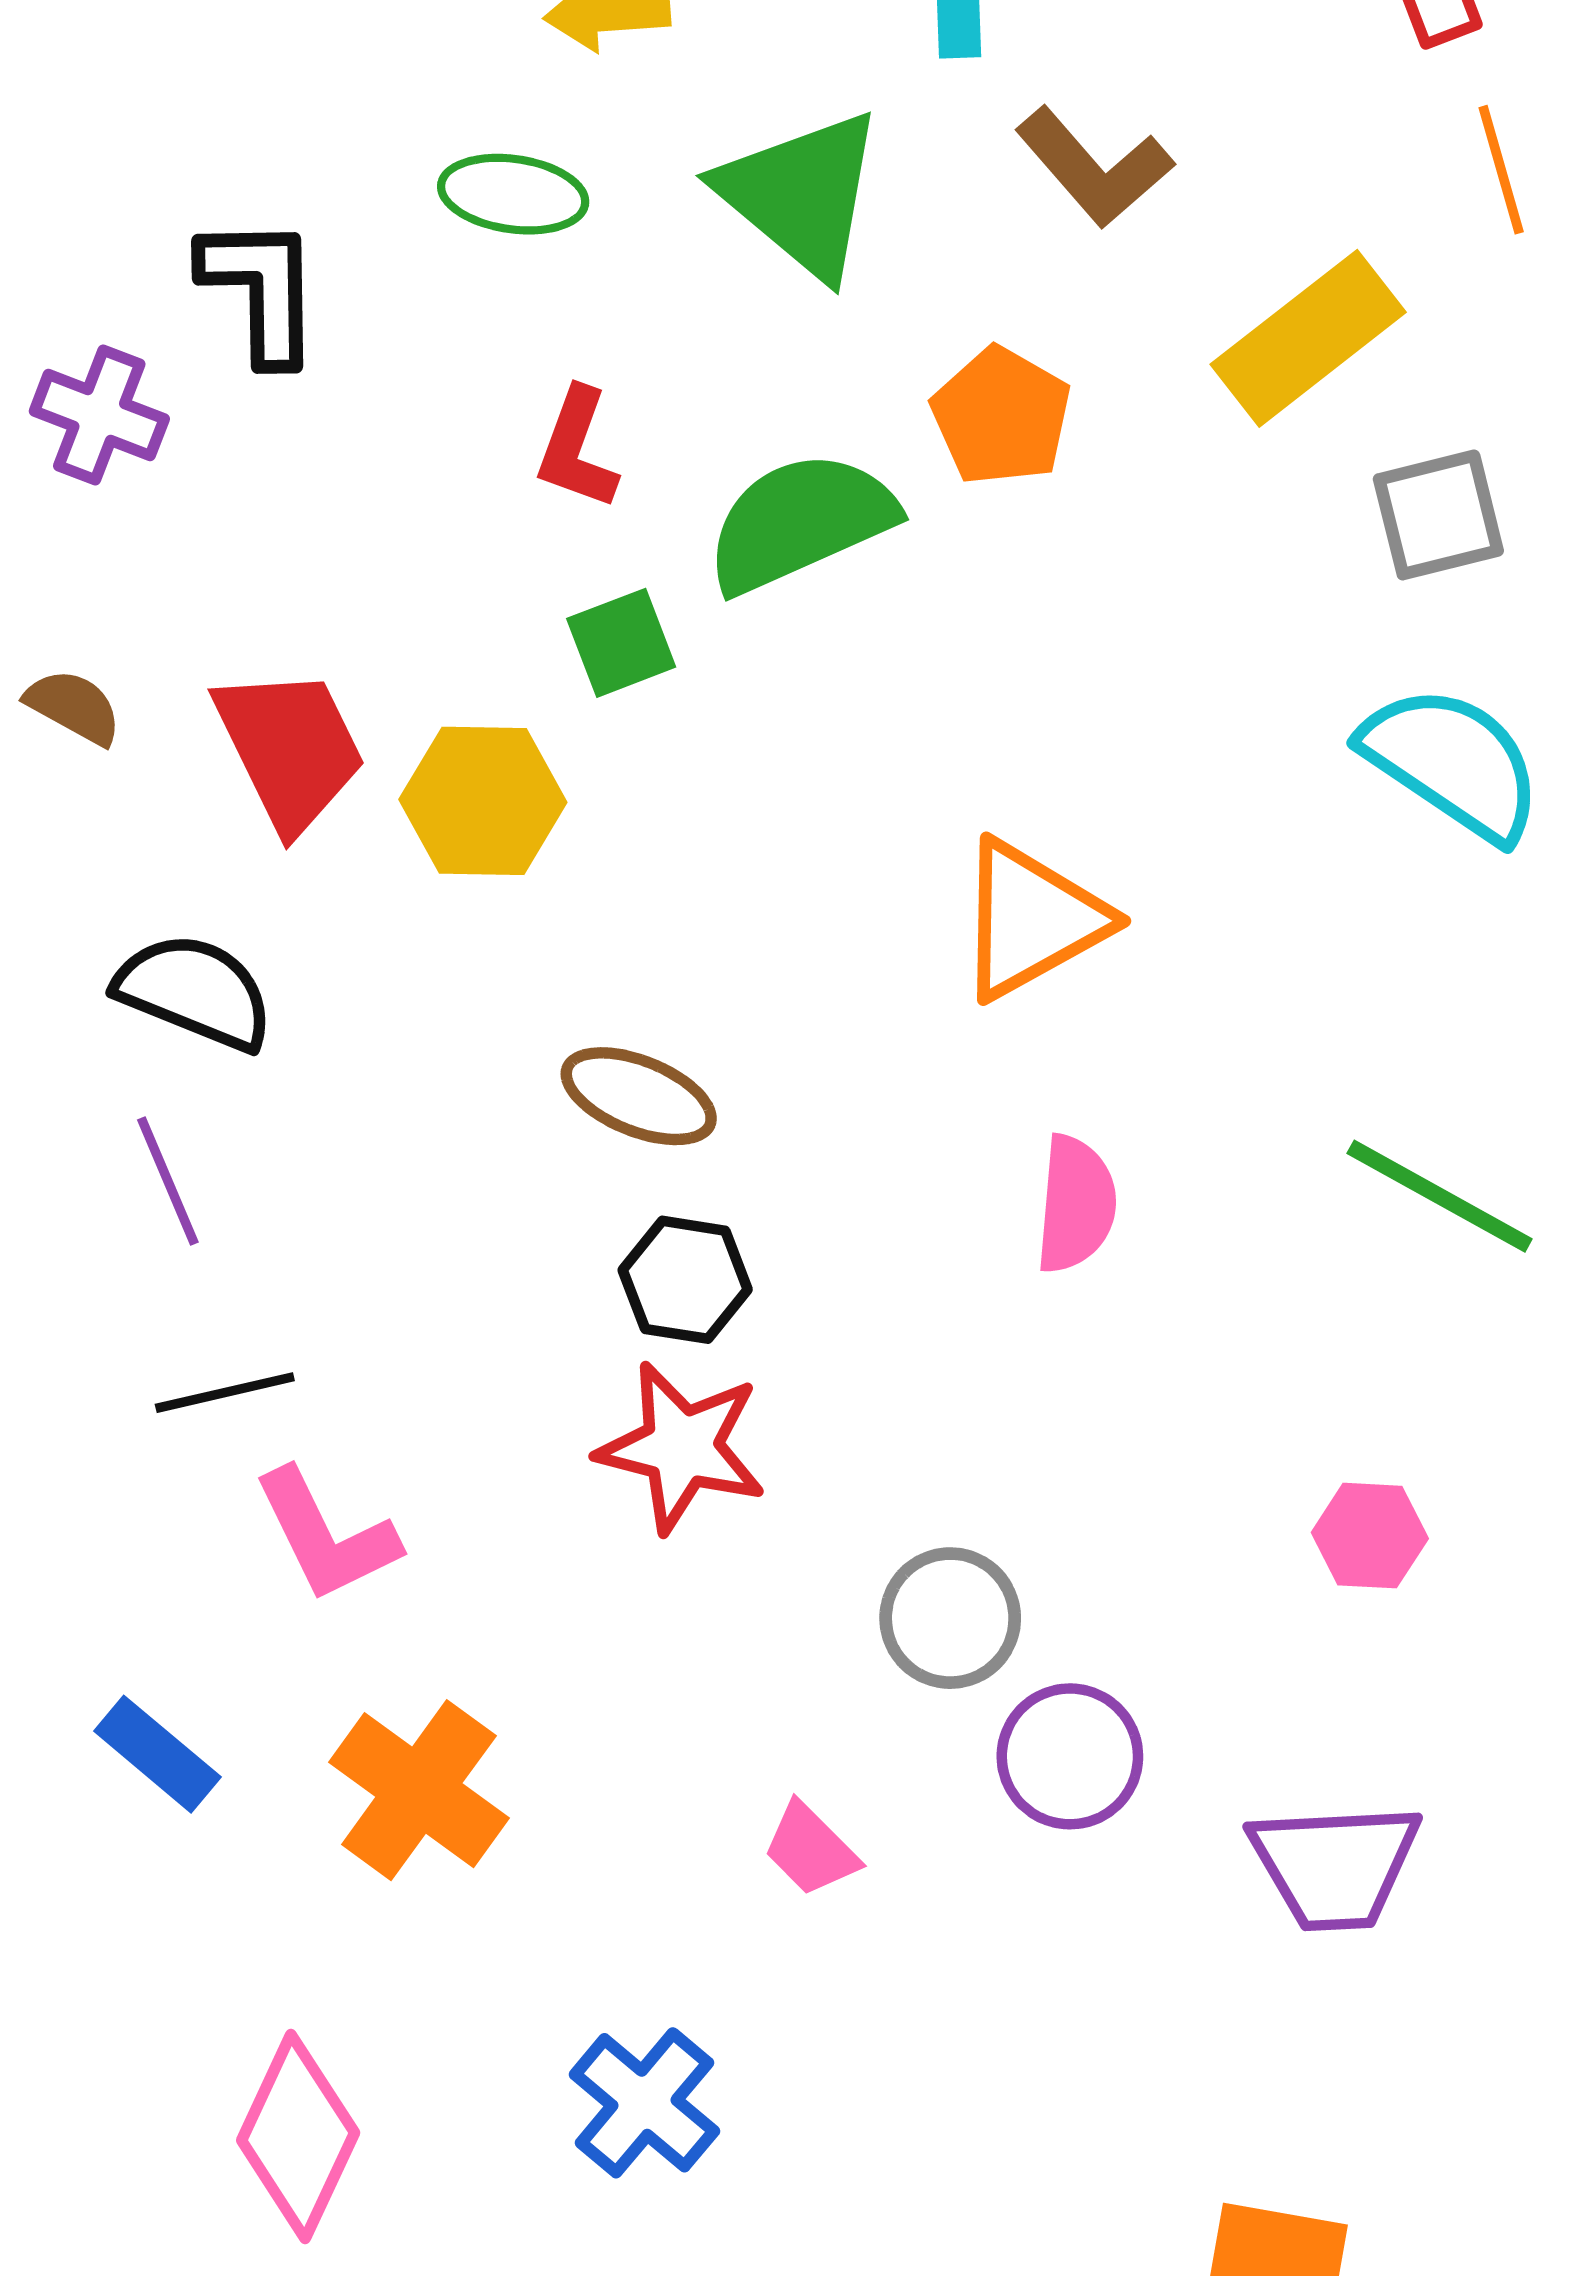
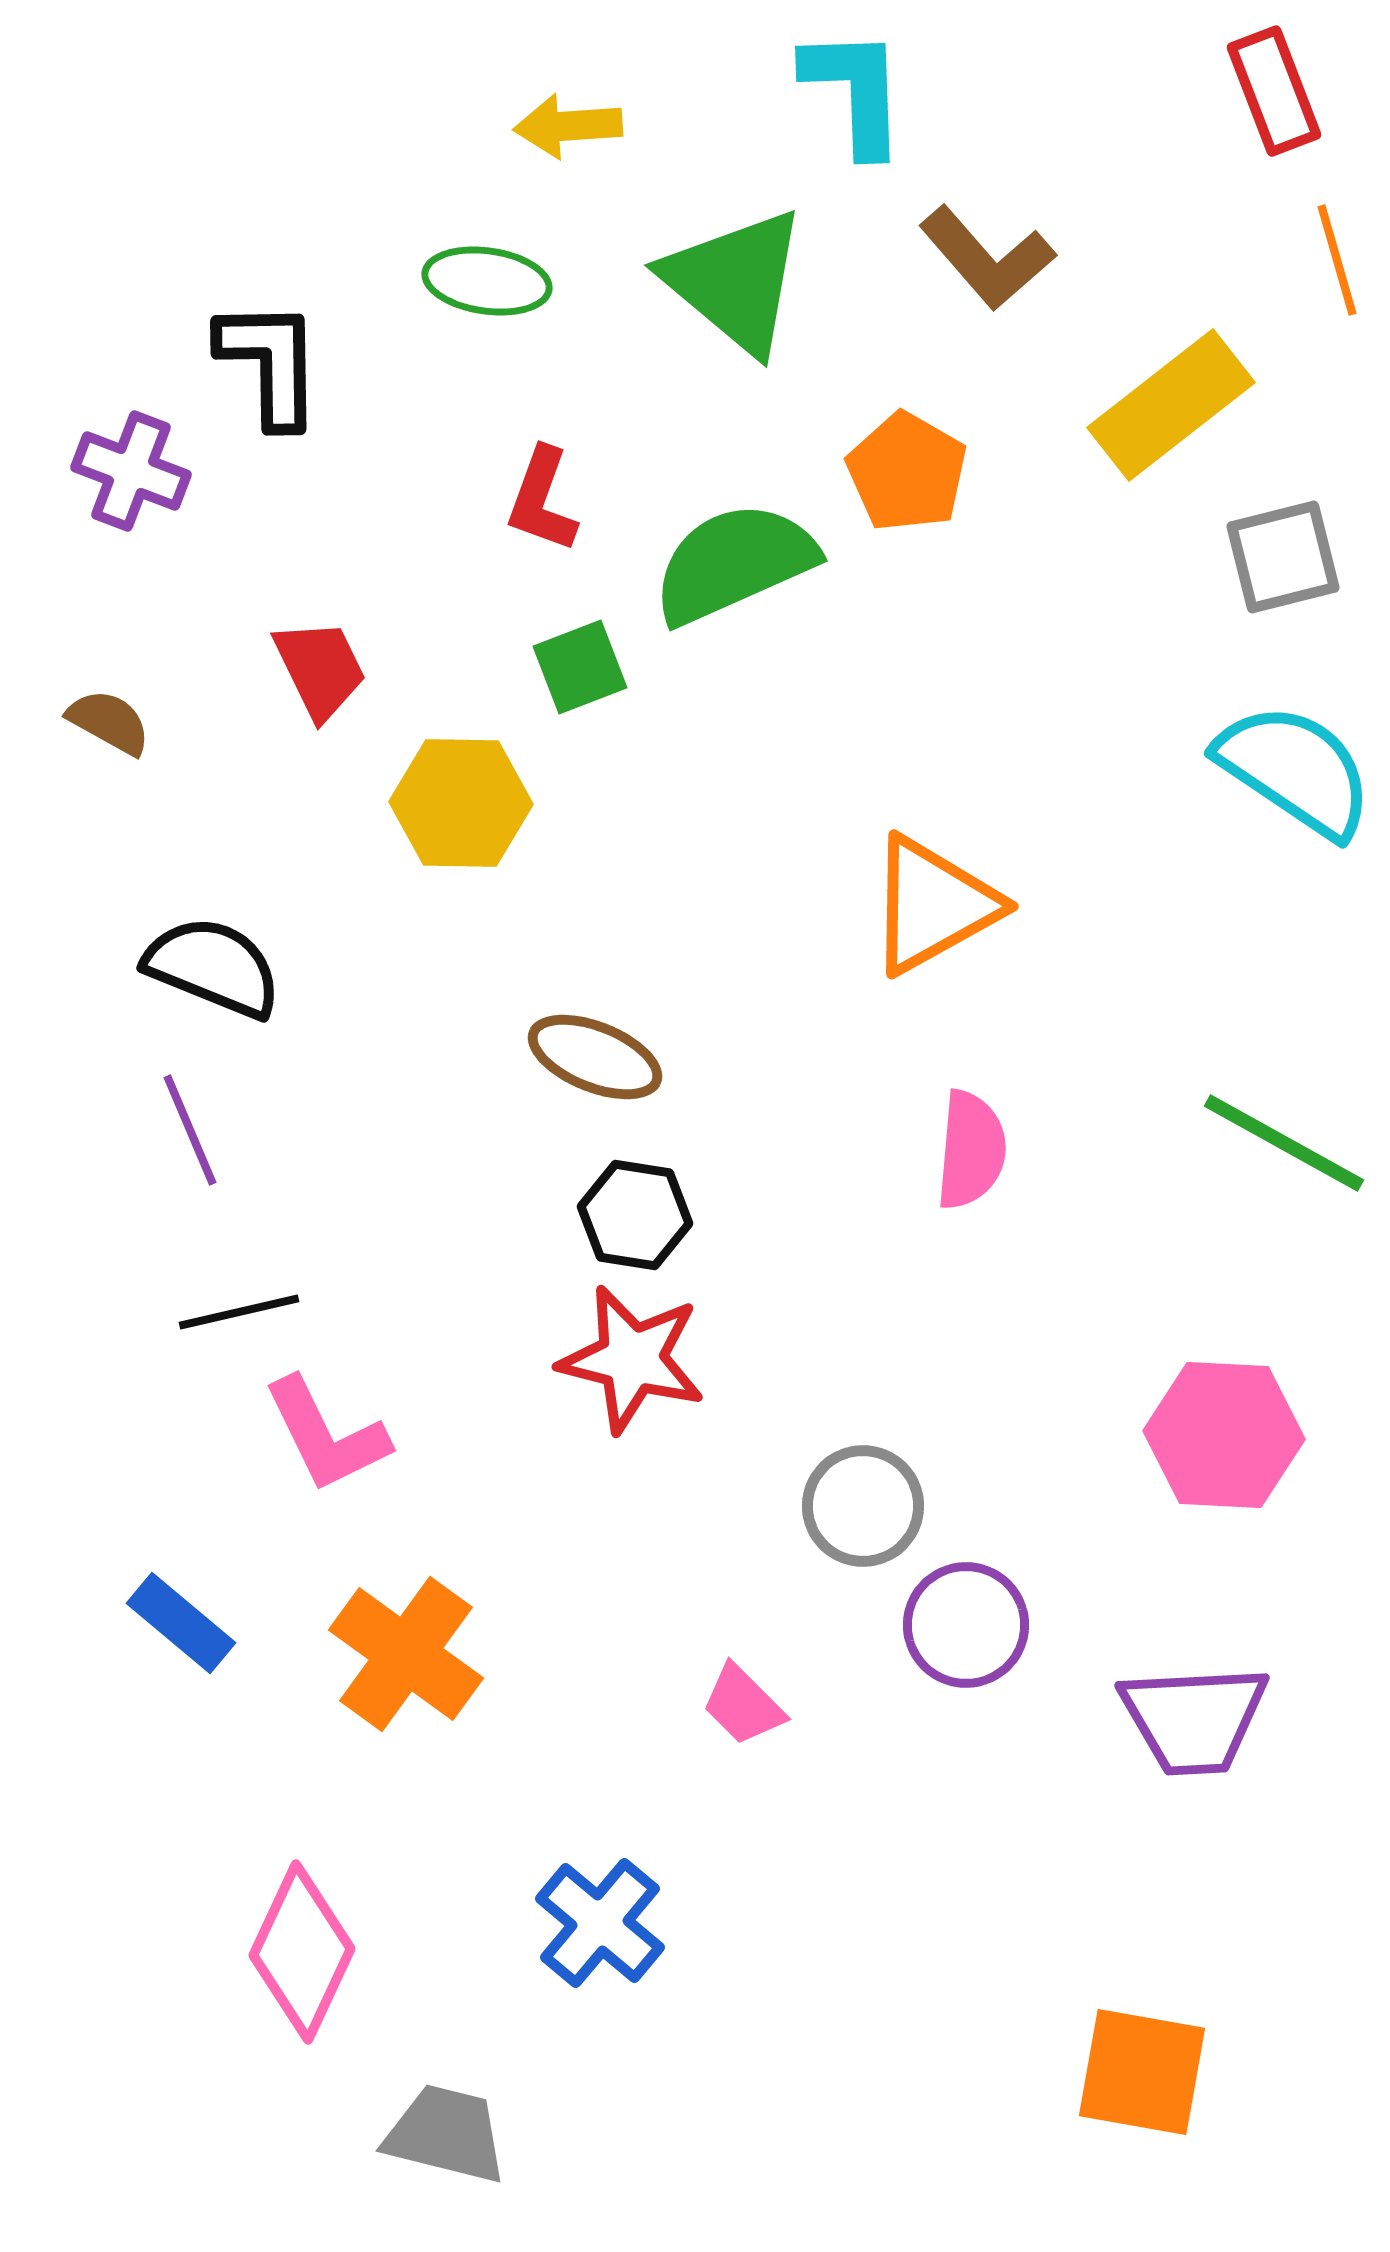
red trapezoid: (290, 749) -> (320, 669), moved, size x0.7
pink hexagon: (1370, 1536) -> (1224, 1435), size x1.6

